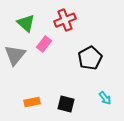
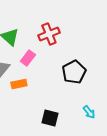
orange rectangle: (32, 102) -> (19, 84), moved

